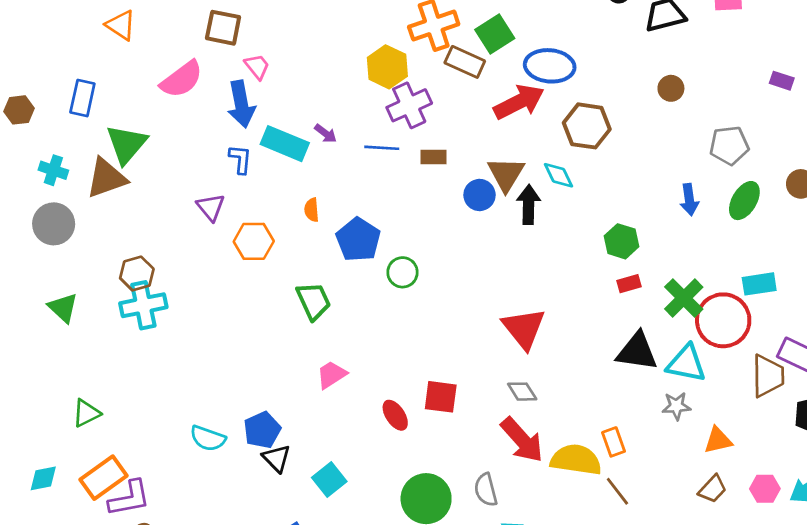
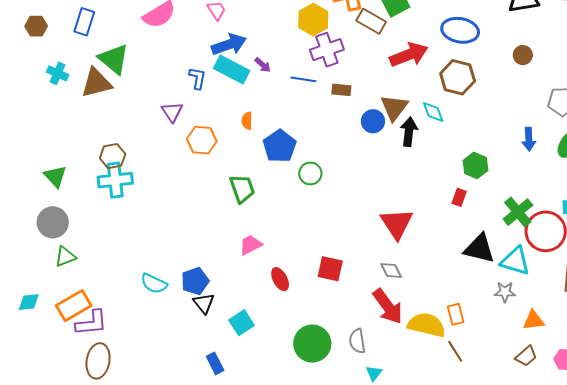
blue ellipse: (550, 66) -> (460, 30), moved
blue arrow: (241, 104) -> (229, 44), moved, turned -104
green triangle: (126, 144) -> (114, 59), turned -36
gray circle: (54, 224) -> (53, 222), moved
red rectangle: (629, 284) -> (459, 197), moved, turned -60
red ellipse: (395, 415) -> (280, 279), moved

